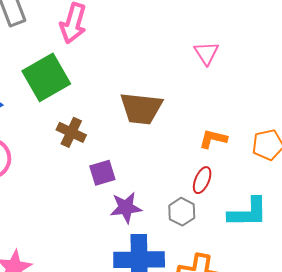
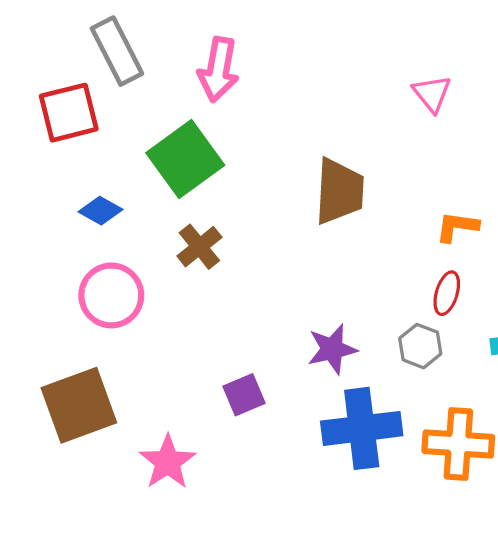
brown trapezoid: (141, 108) -> (339, 191), turned -87
brown cross: (71, 132) -> (199, 247), moved, turned 32
purple square: (102, 173) -> (244, 395), moved

